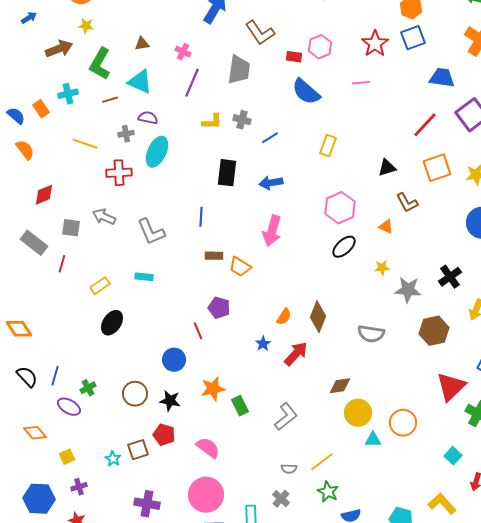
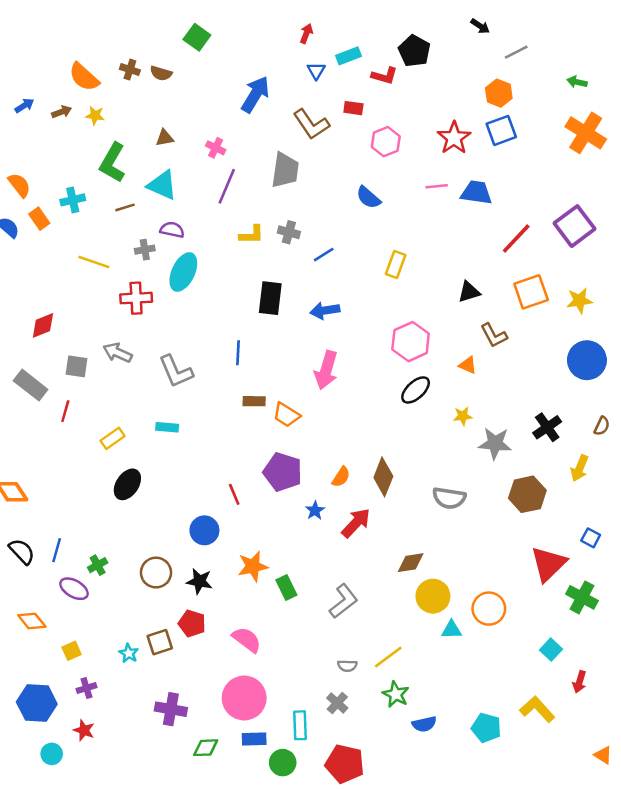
brown arrow: (59, 49) -> (62, 112), moved, size x0.6
red rectangle: (294, 57) -> (353, 108), moved
blue trapezoid: (442, 78) -> (476, 193), moved
blue semicircle: (306, 92) -> (368, 197), size x0.7
orange semicircle: (25, 150) -> (19, 185), moved
purple pentagon: (219, 308) -> (283, 472), moved, size x1.4

